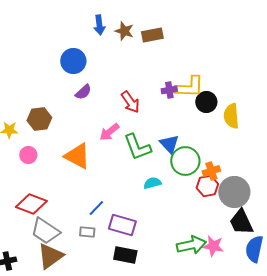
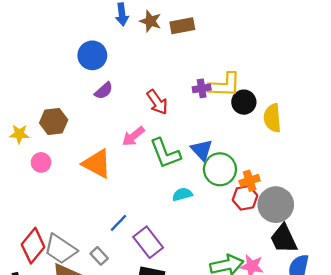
red diamond: (31, 204) -> (33, 246), moved, turned -72
purple rectangle: (122, 225) -> (148, 242), turned 36
gray rectangle: (87, 232) -> (99, 256), moved, turned 42

